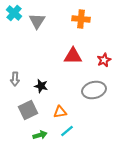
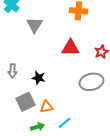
gray triangle: (37, 21) -> (34, 25), moved
orange triangle: (60, 112) -> (46, 107), moved

